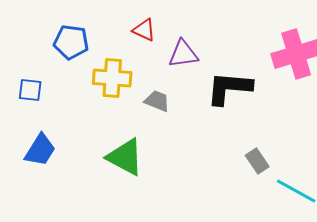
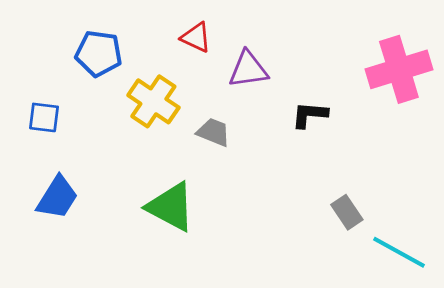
yellow cross: (112, 78) -> (153, 101), turned 30
black L-shape: (229, 88) -> (310, 115), size x0.6

